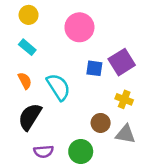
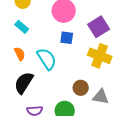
purple square: (122, 62) -> (99, 27), moved
blue square: (94, 68) -> (67, 38), moved
yellow cross: (124, 99) -> (100, 56), moved, size x1.6

